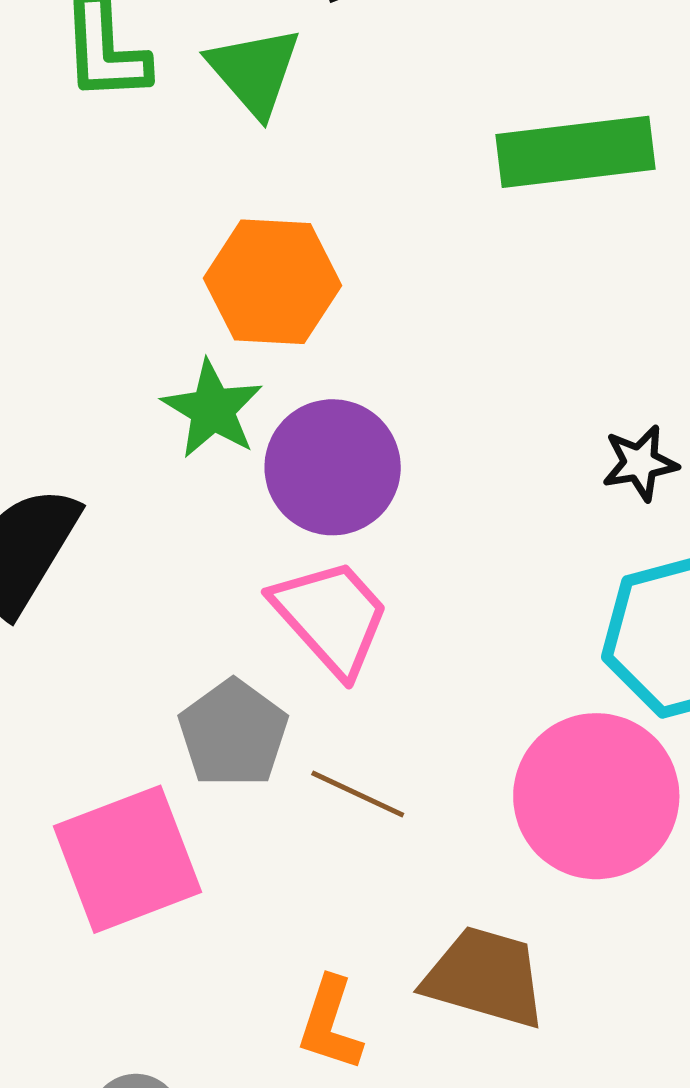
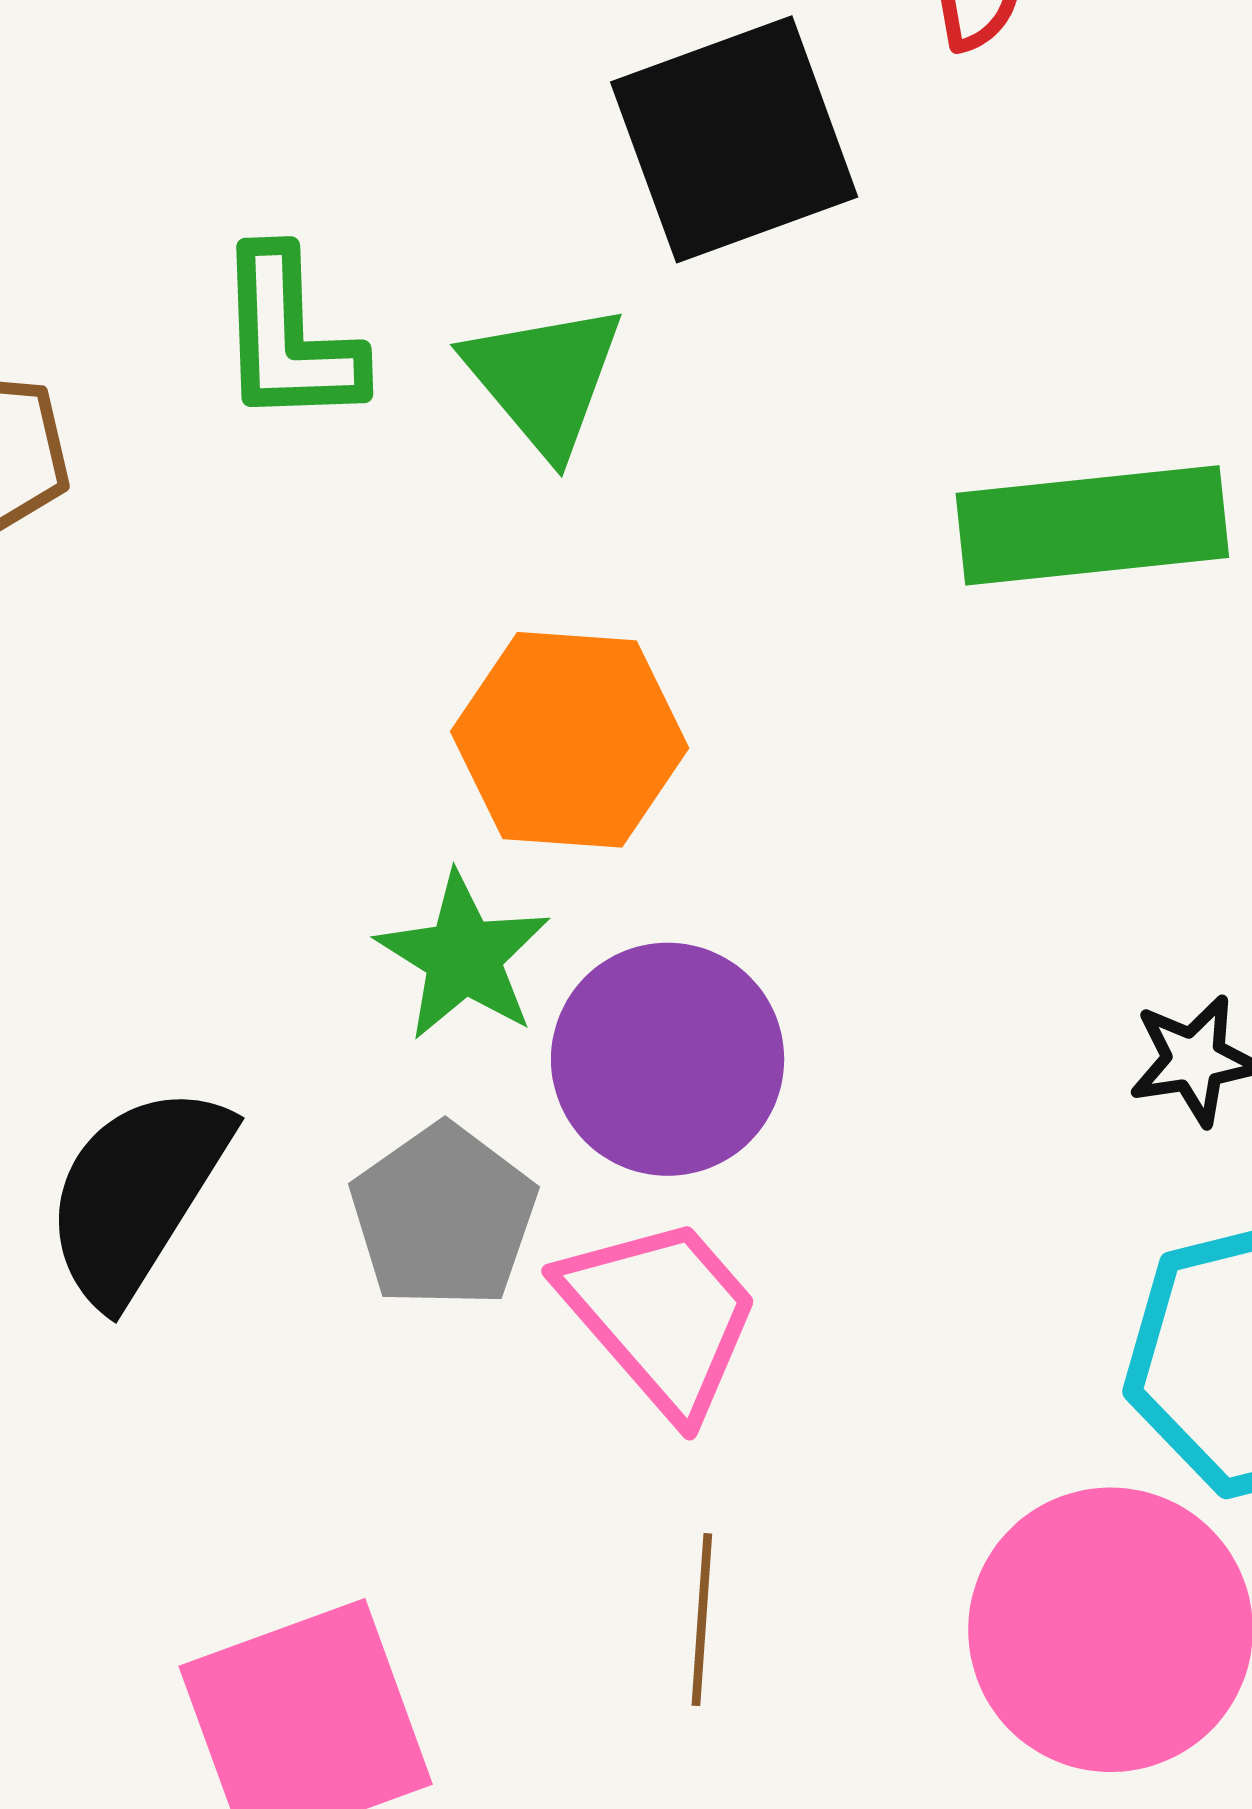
gray pentagon: (233, 733) -> (443, 1216), moved
brown line: (358, 794) -> (702, 1620), turned 68

